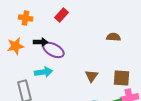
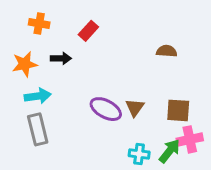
red rectangle: (62, 15) -> (88, 31), moved
purple ellipse: (54, 50) -> (106, 109), moved
cyan arrow: (44, 72) -> (38, 96), moved

